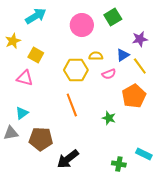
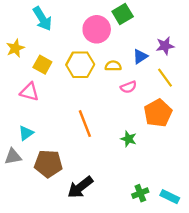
cyan arrow: (36, 16) -> (42, 19), turned 90
green square: (113, 17) -> (123, 14), moved
blue triangle: (123, 55) -> (140, 56), moved
yellow hexagon: (76, 70) -> (80, 65), moved
cyan rectangle: (144, 154) -> (170, 197), moved
green cross: (119, 164) -> (140, 193), turned -32

